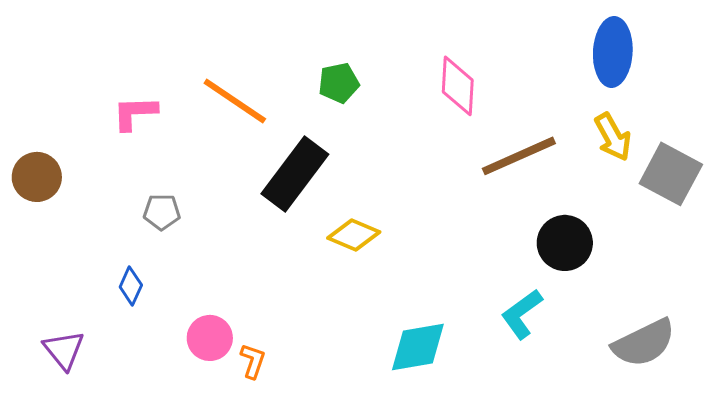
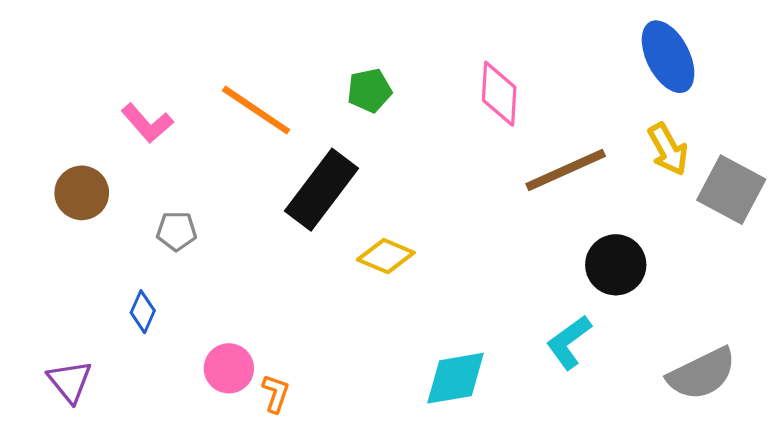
blue ellipse: (613, 52) -> (668, 57), turned -30
pink L-shape: (135, 113) -> (147, 123), turned -129
brown circle: (37, 177) -> (82, 193), moved

